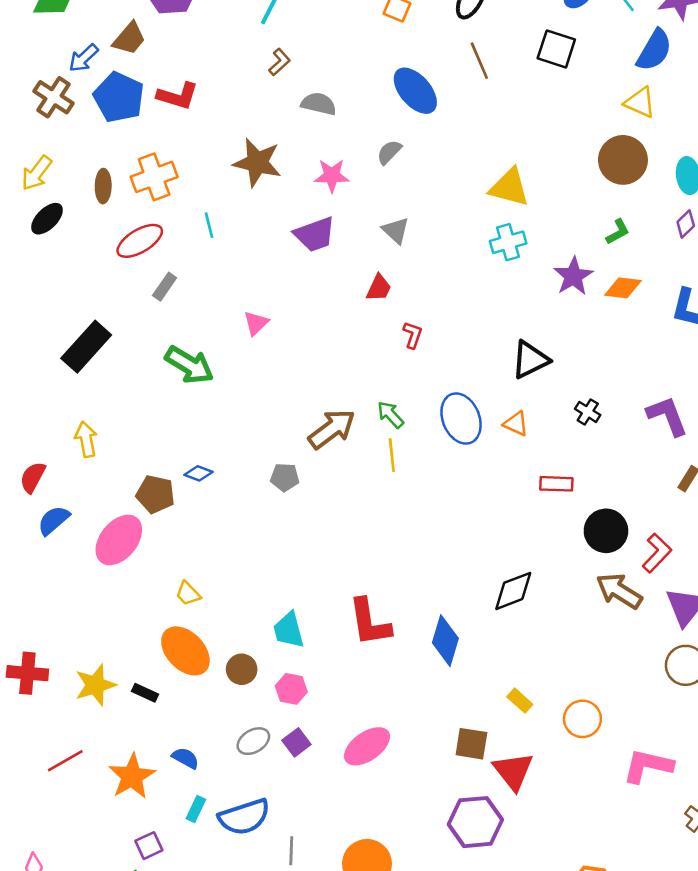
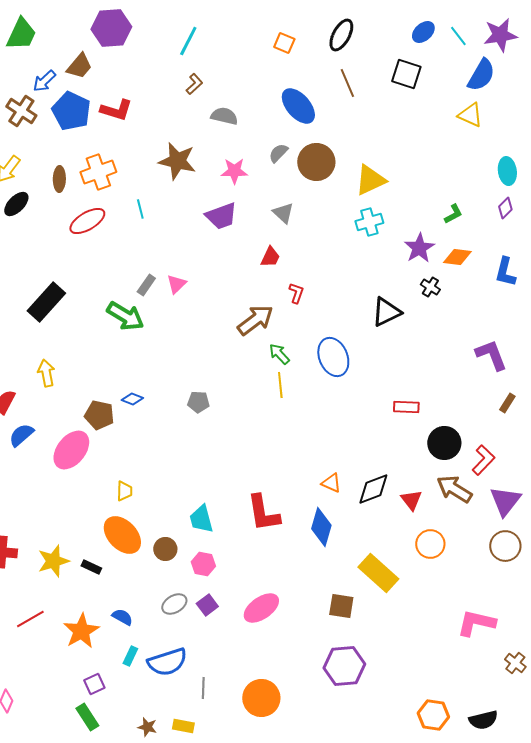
brown circle: (623, 160) -> (316, 162), moved
yellow triangle: (509, 187) -> (370, 180), turned -40
gray rectangle: (165, 287) -> (146, 285), moved
black cross: (588, 412) -> (430, 287), moved
orange triangle: (516, 424) -> (331, 483), moved
brown arrow: (332, 429) -> (255, 320), moved
yellow trapezoid: (188, 594) -> (124, 491), turned -135
yellow rectangle: (520, 701) -> (378, 573), size x2.0
orange circle: (582, 719) -> (430, 544), moved
red triangle: (513, 771) -> (411, 500), moved, size x0.7

